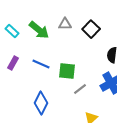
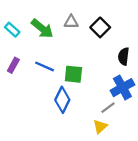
gray line: (80, 89) -> (108, 108), moved
blue diamond: (41, 103) -> (62, 100), moved

